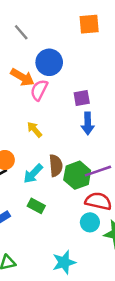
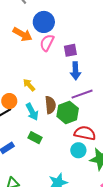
pink semicircle: (39, 90) -> (47, 43), moved
yellow arrow: (35, 130) -> (29, 85), moved
purple line: (98, 171) -> (82, 94), moved
cyan arrow: (33, 174) -> (32, 112), turned -72

